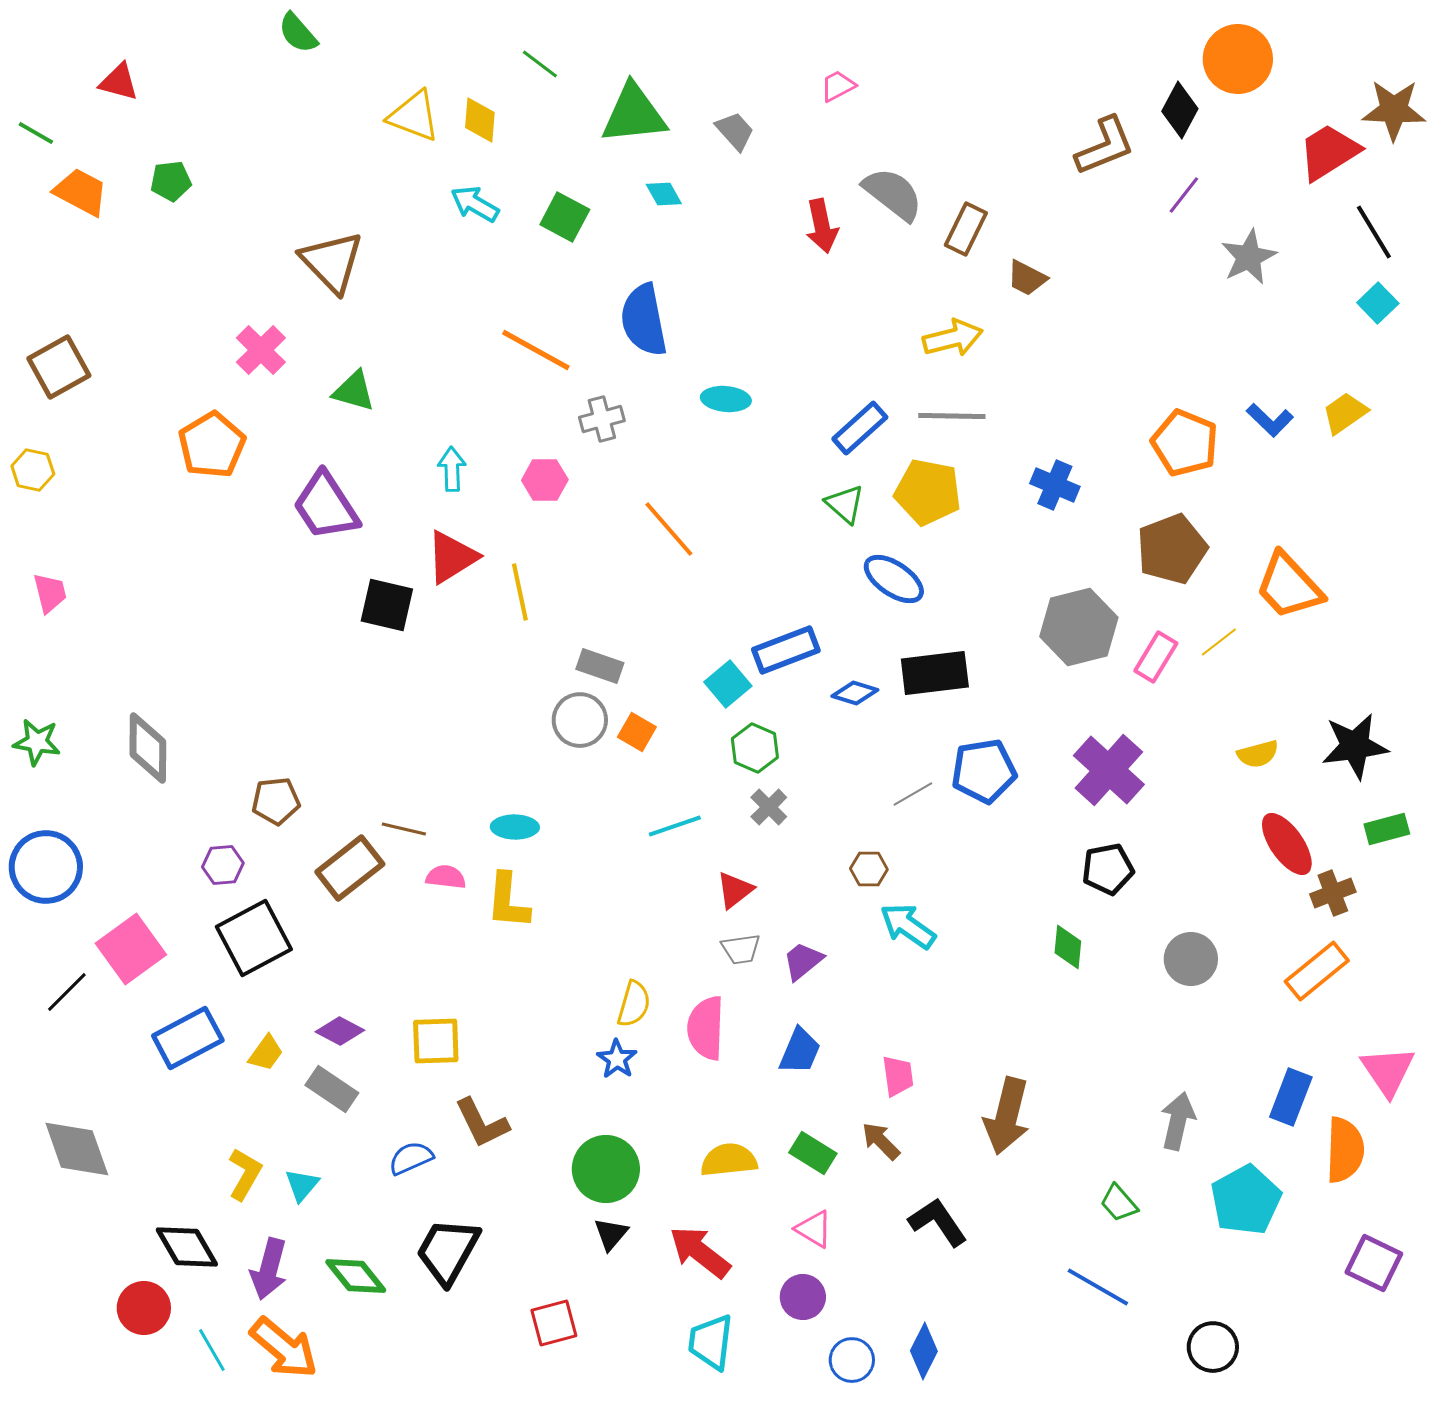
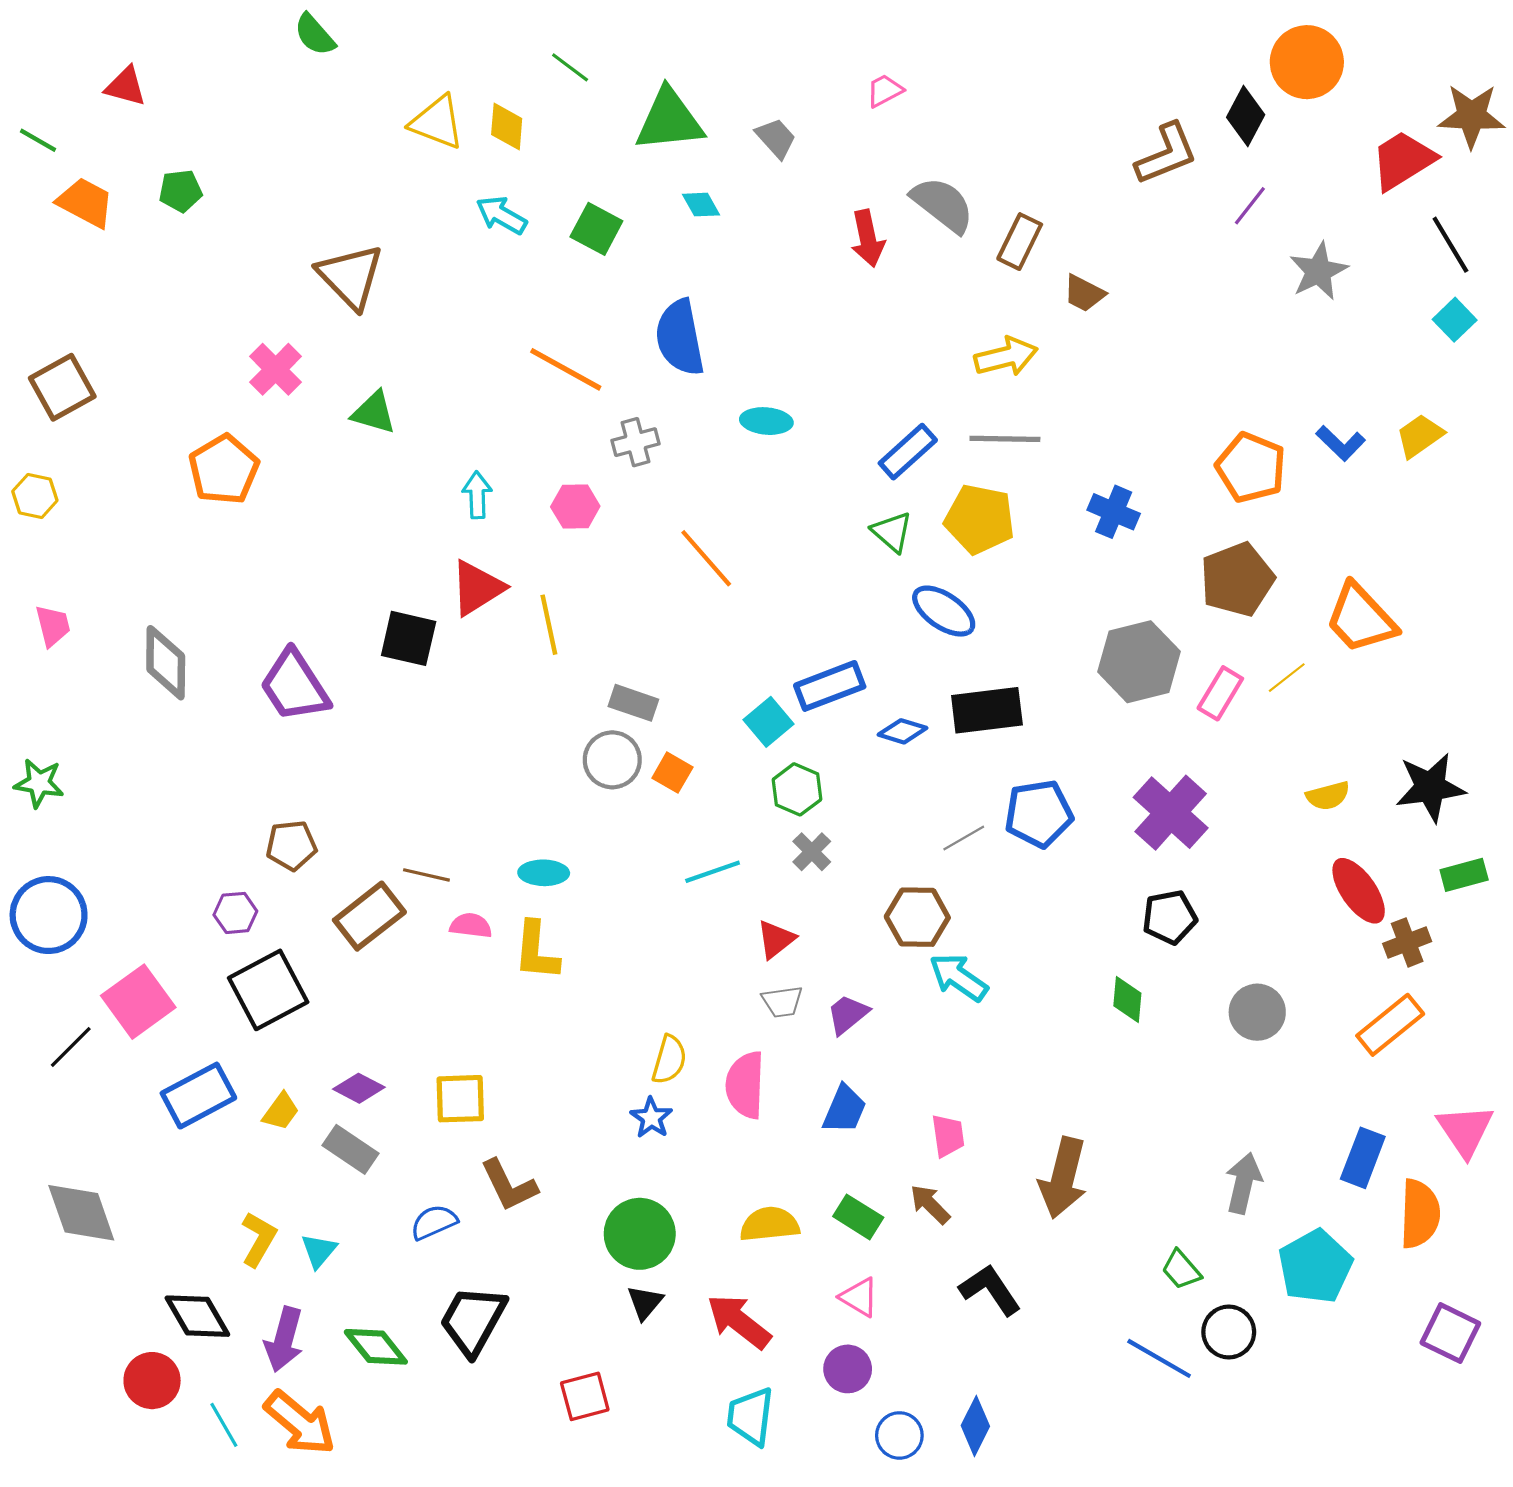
purple trapezoid: (326, 506) -> (295, 686), moved
gray diamond: (148, 748) -> (166, 663), moved
brown hexagon: (869, 869) -> (917, 917), size x1.6
black circle: (1213, 1347) -> (1229, 1332), moved

